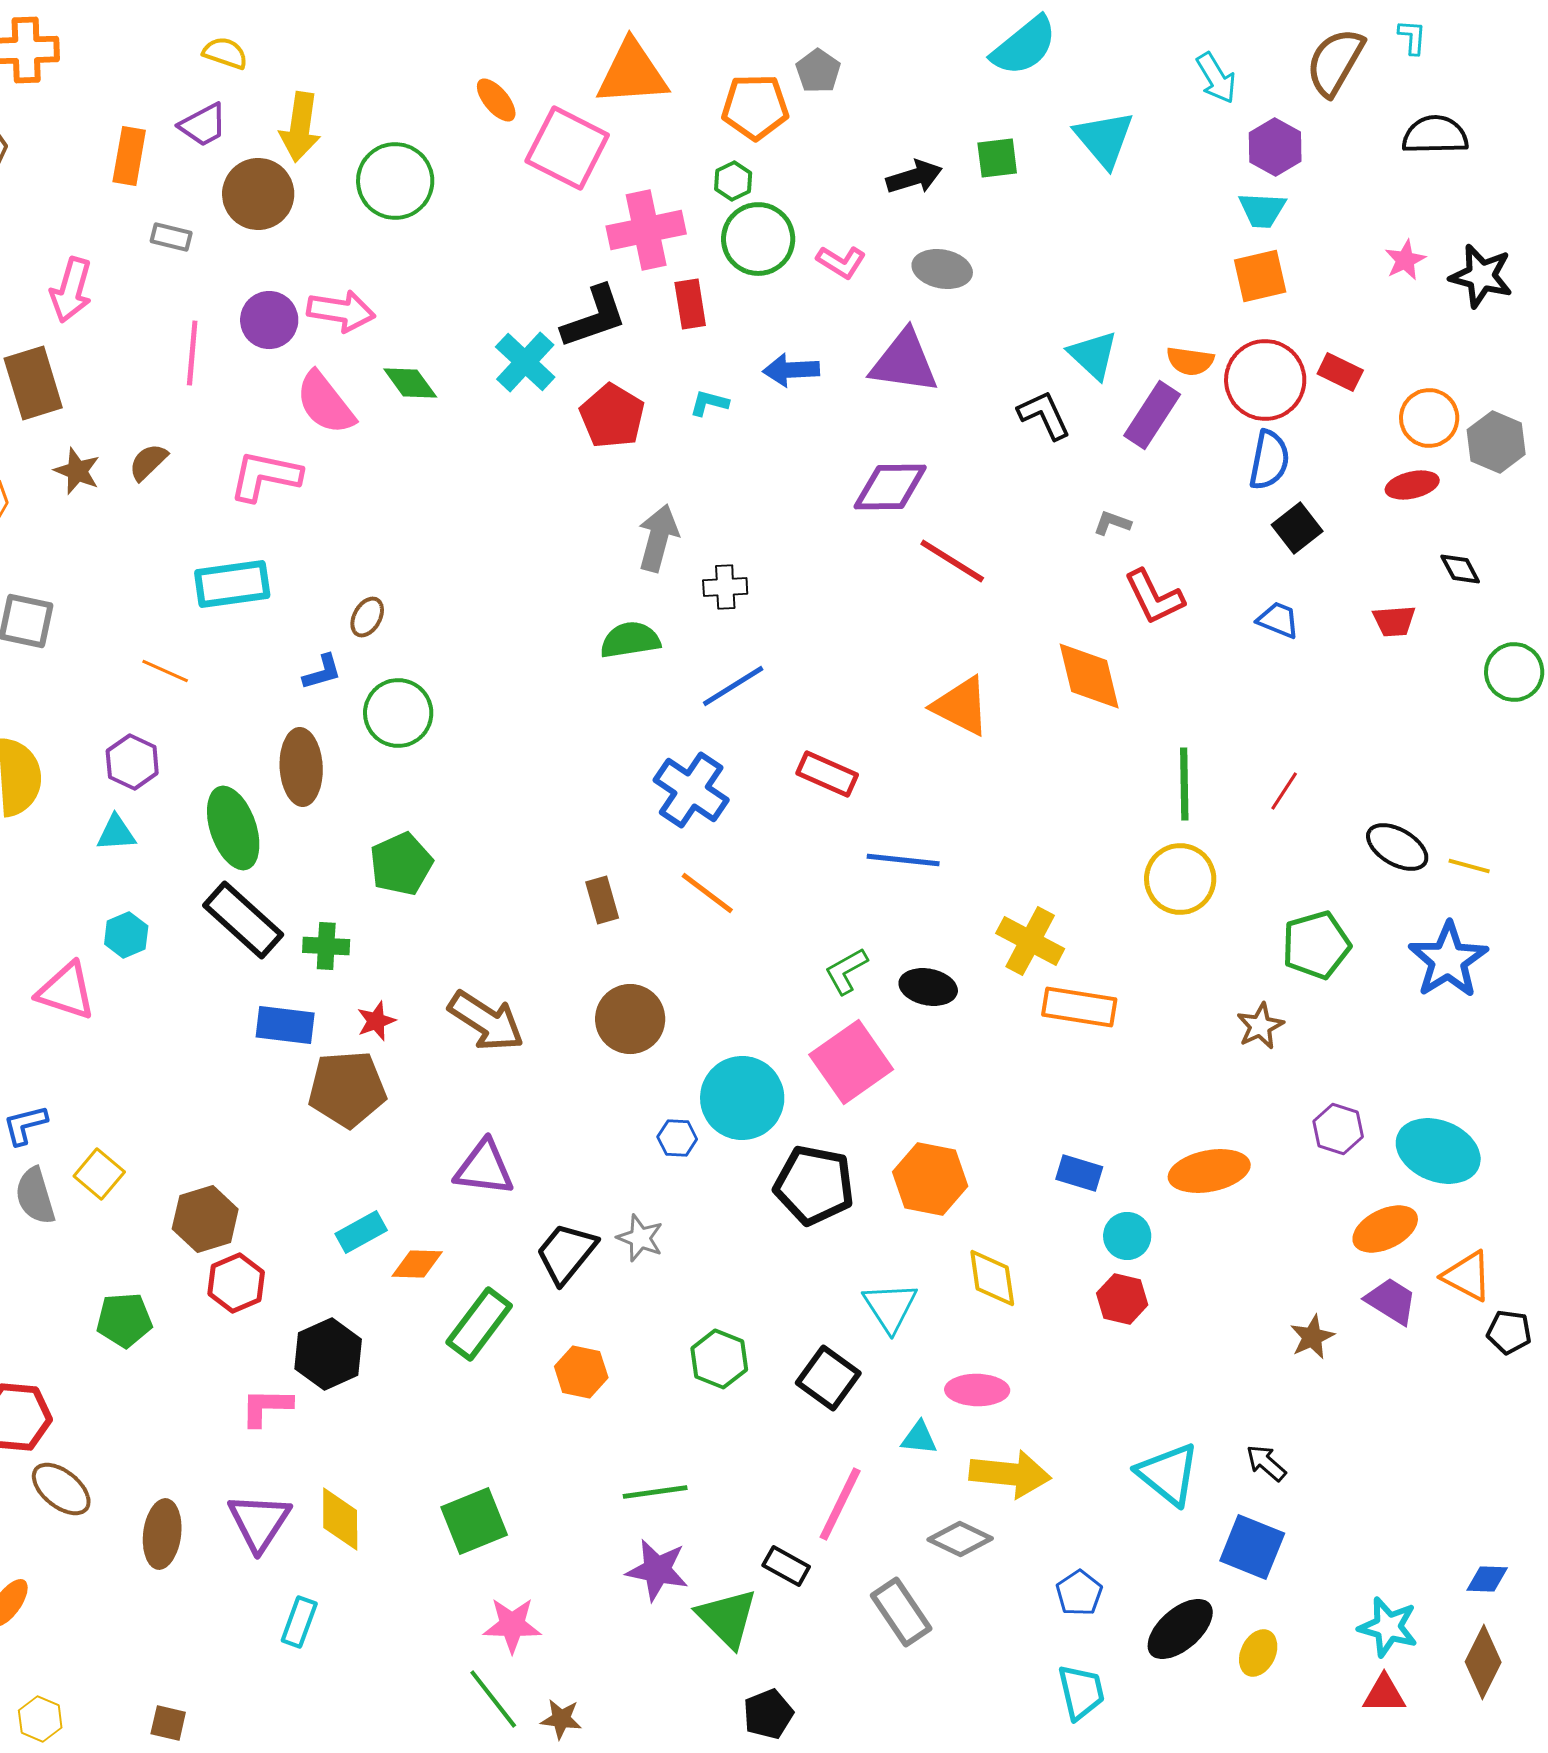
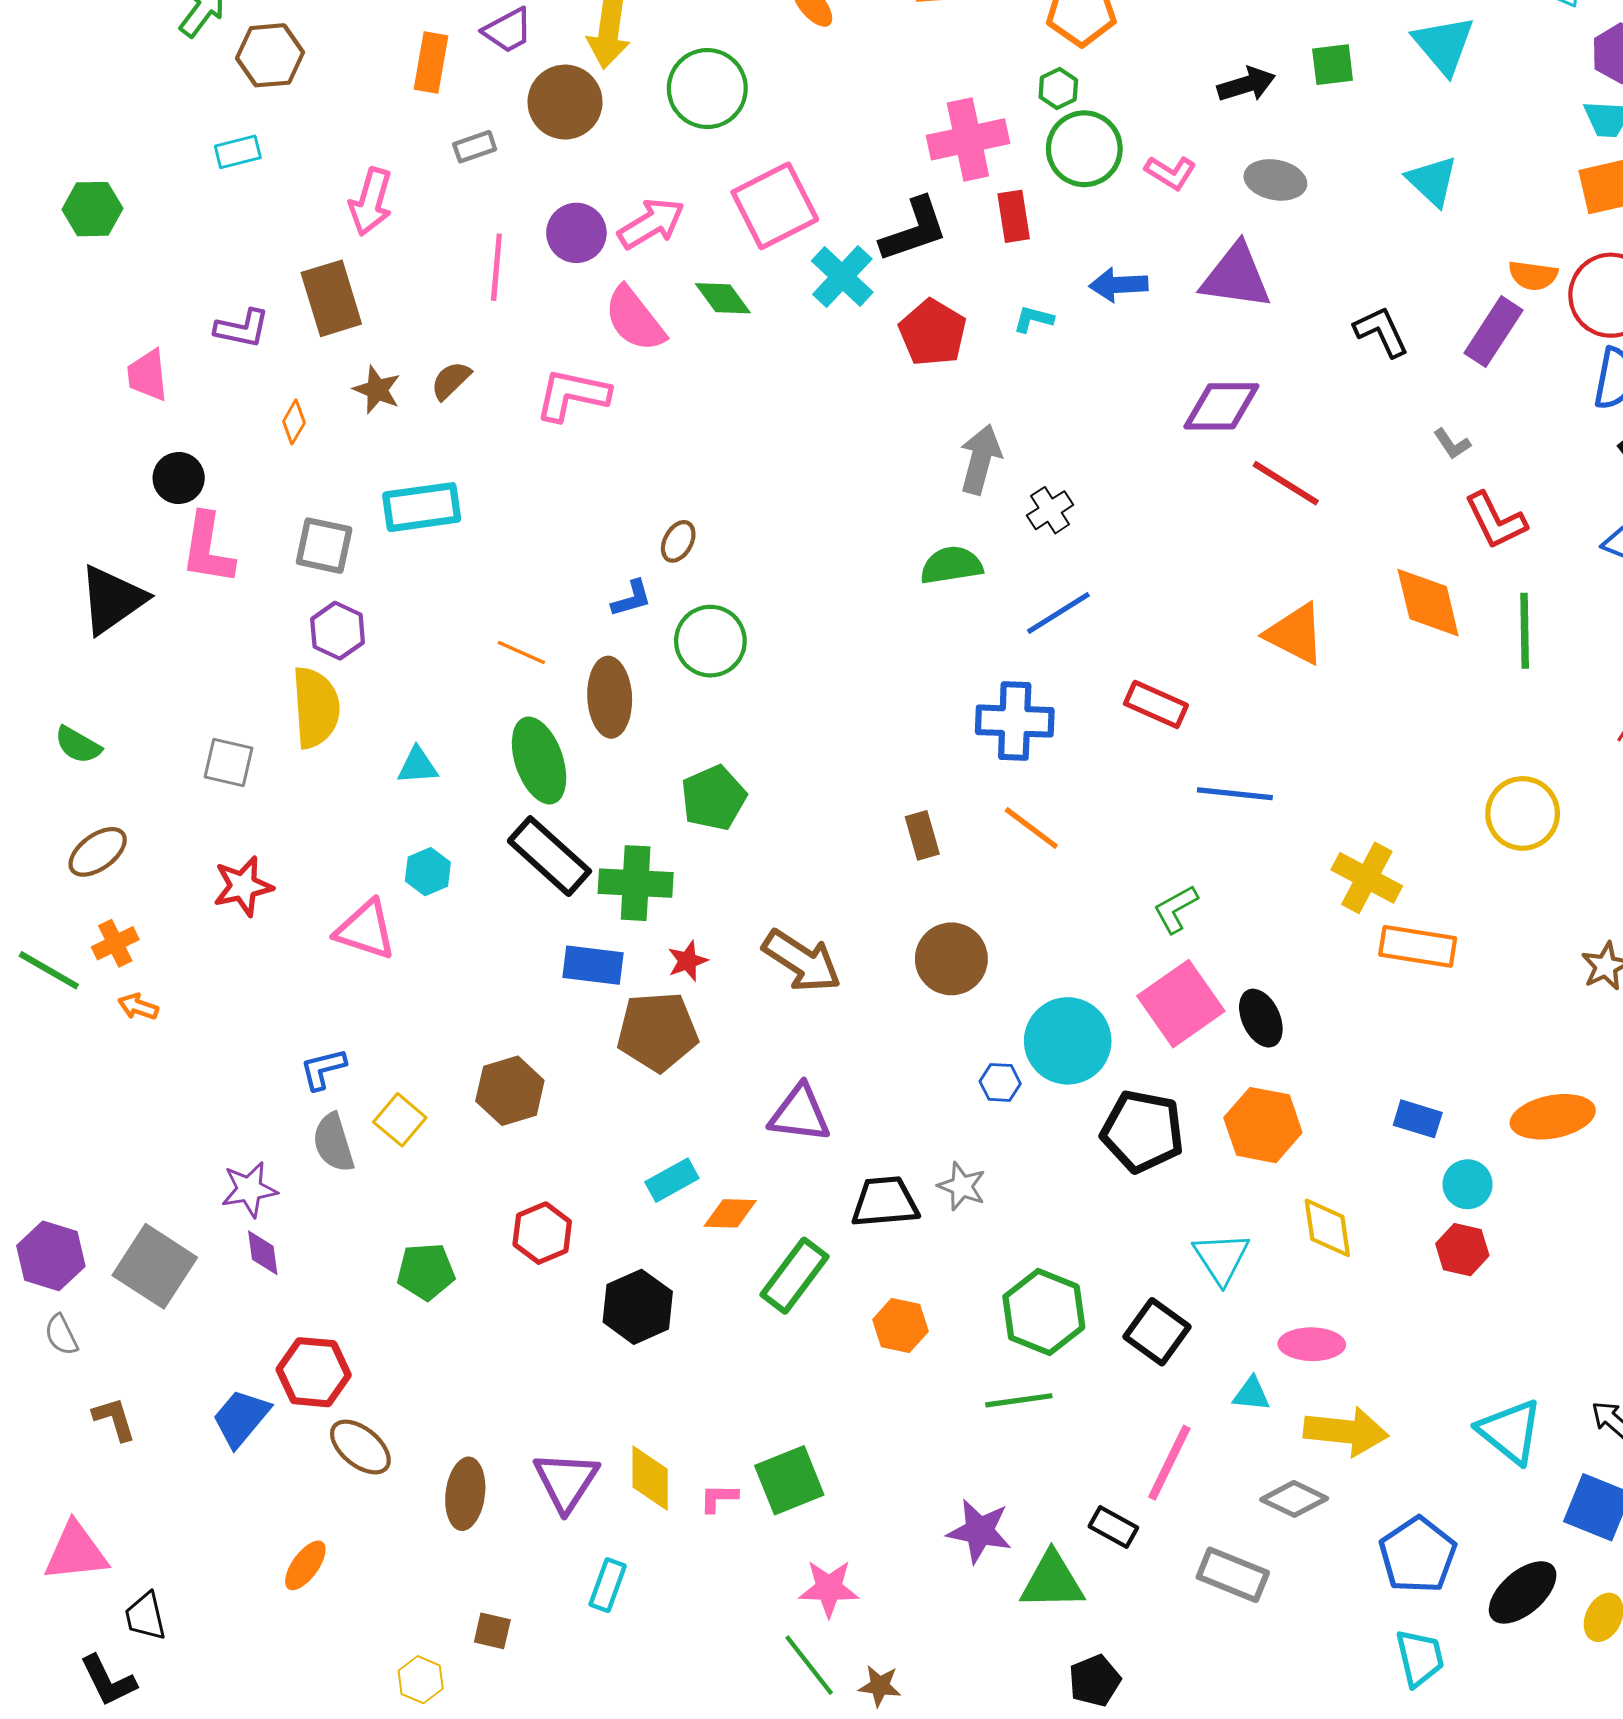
pink square: (567, 148) -> (775, 206), moved, turned 36
gray rectangle: (171, 237) -> (475, 147), turned -33
pink arrow: (341, 311) -> (651, 224), turned -40
cyan triangle: (1093, 355) -> (1432, 181), moved
gray L-shape: (1112, 523) -> (1452, 444), turned -144
cyan rectangle: (232, 584) -> (422, 507), moved
black cross: (725, 587) -> (1050, 510), turned -30
orange line: (165, 671) -> (521, 652), moved
purple hexagon: (132, 762) -> (338, 631), moved
green line: (1184, 784) -> (1525, 631), moved
blue cross: (691, 790) -> (1015, 721), turned -32
green cross: (326, 946) -> (636, 883), size x1.5
black ellipse: (928, 987) -> (1261, 1018), moved, turned 54
brown hexagon: (205, 1219) -> (510, 1091), moved
black trapezoid: (566, 1253) -> (885, 1202), turned 46
green hexagon: (719, 1359) -> (1044, 1312), size x1.4
pink L-shape: (266, 1407) -> (719, 1498), moved, size x0.7
green line: (655, 1492) -> (1019, 1400), moved
blue pentagon: (1079, 1593) -> (1418, 1555), size x1.6
gray rectangle: (901, 1612) -> (1233, 1575), turned -34
green triangle: (727, 1618) -> (1052, 1581), turned -46
yellow hexagon: (40, 1719) -> (421, 1680), moved
brown square: (168, 1723) -> (492, 1631), moved

